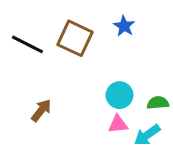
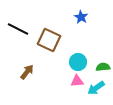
brown square: (75, 38) -> (49, 40), moved

